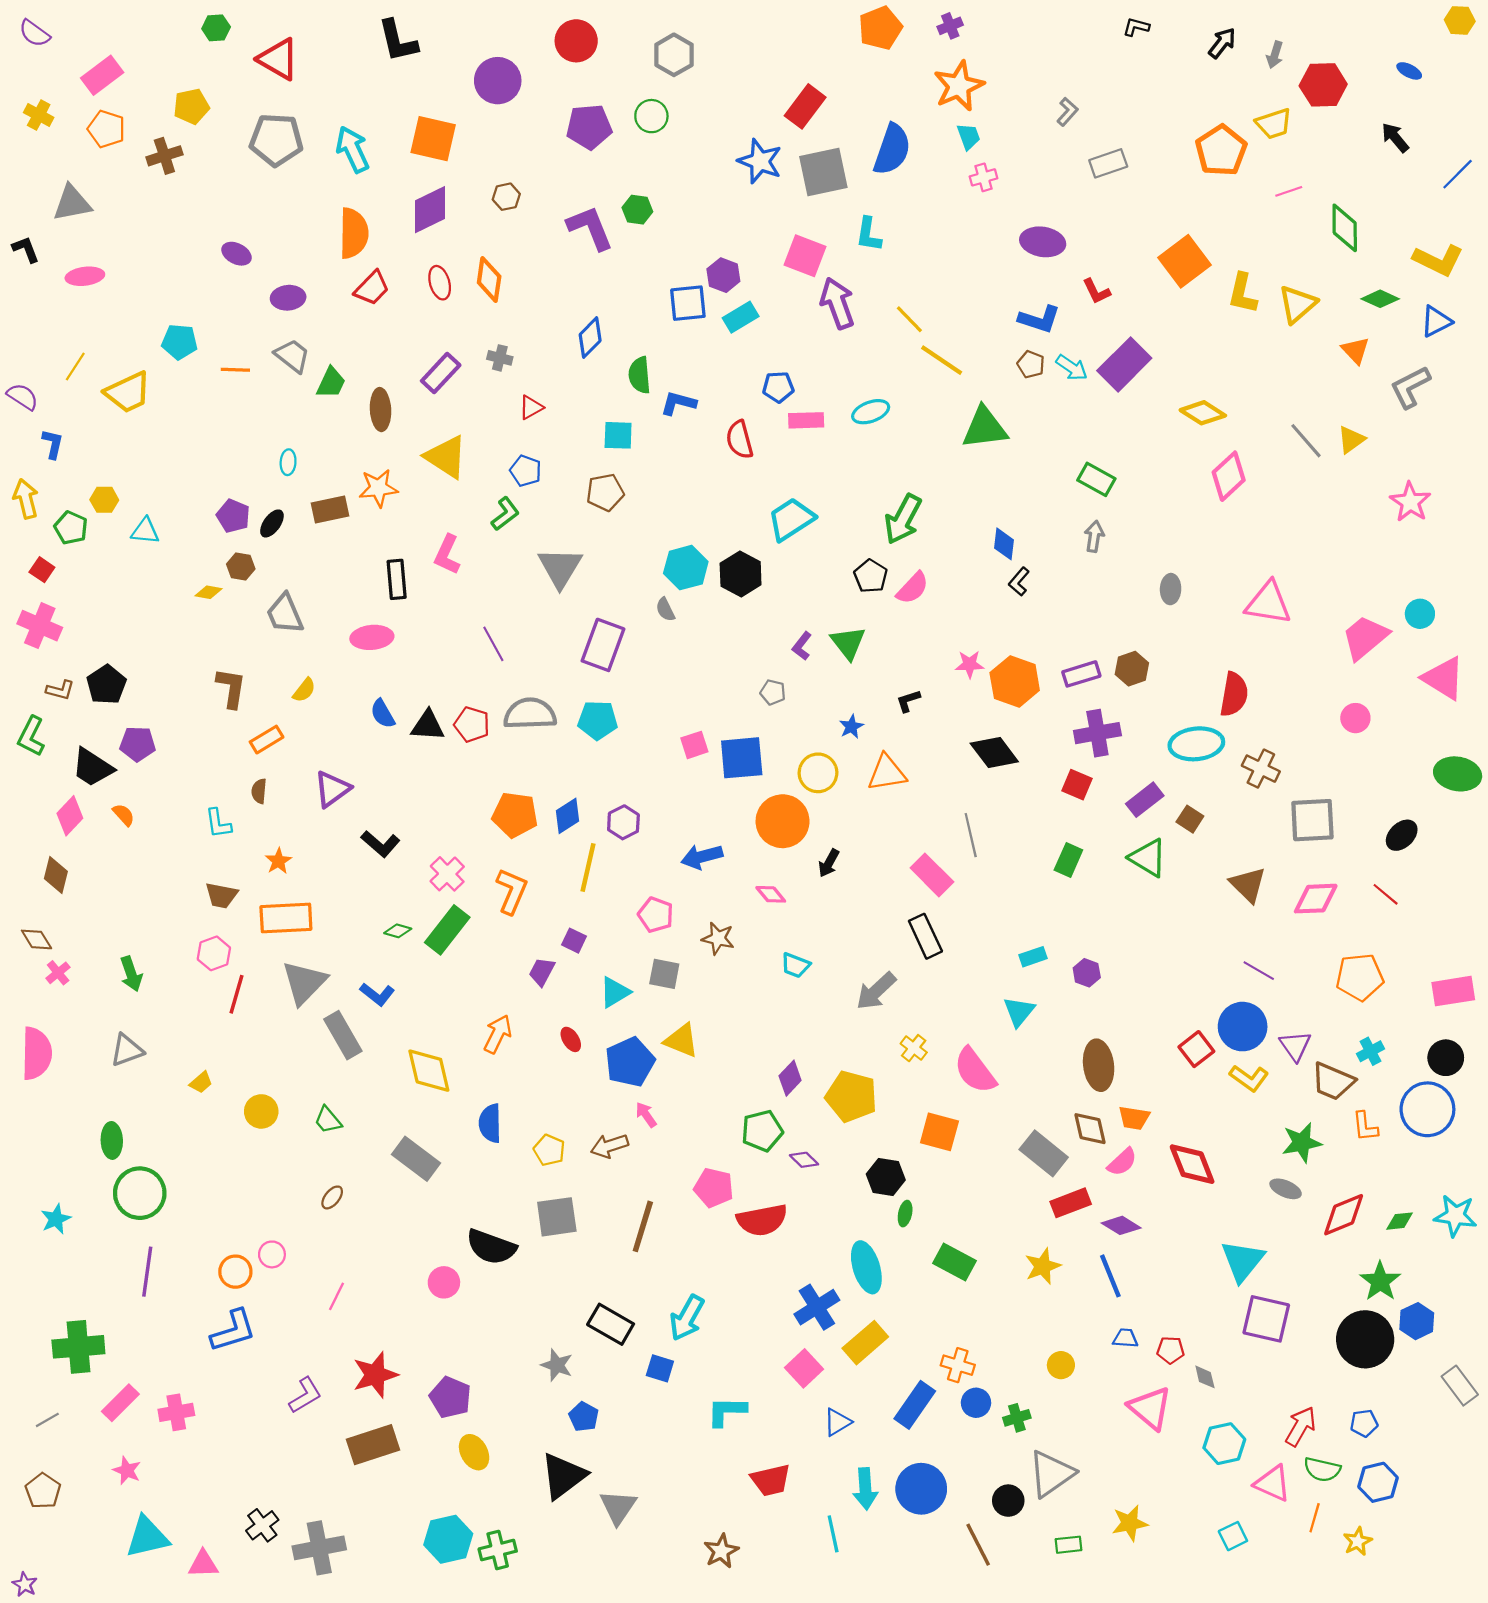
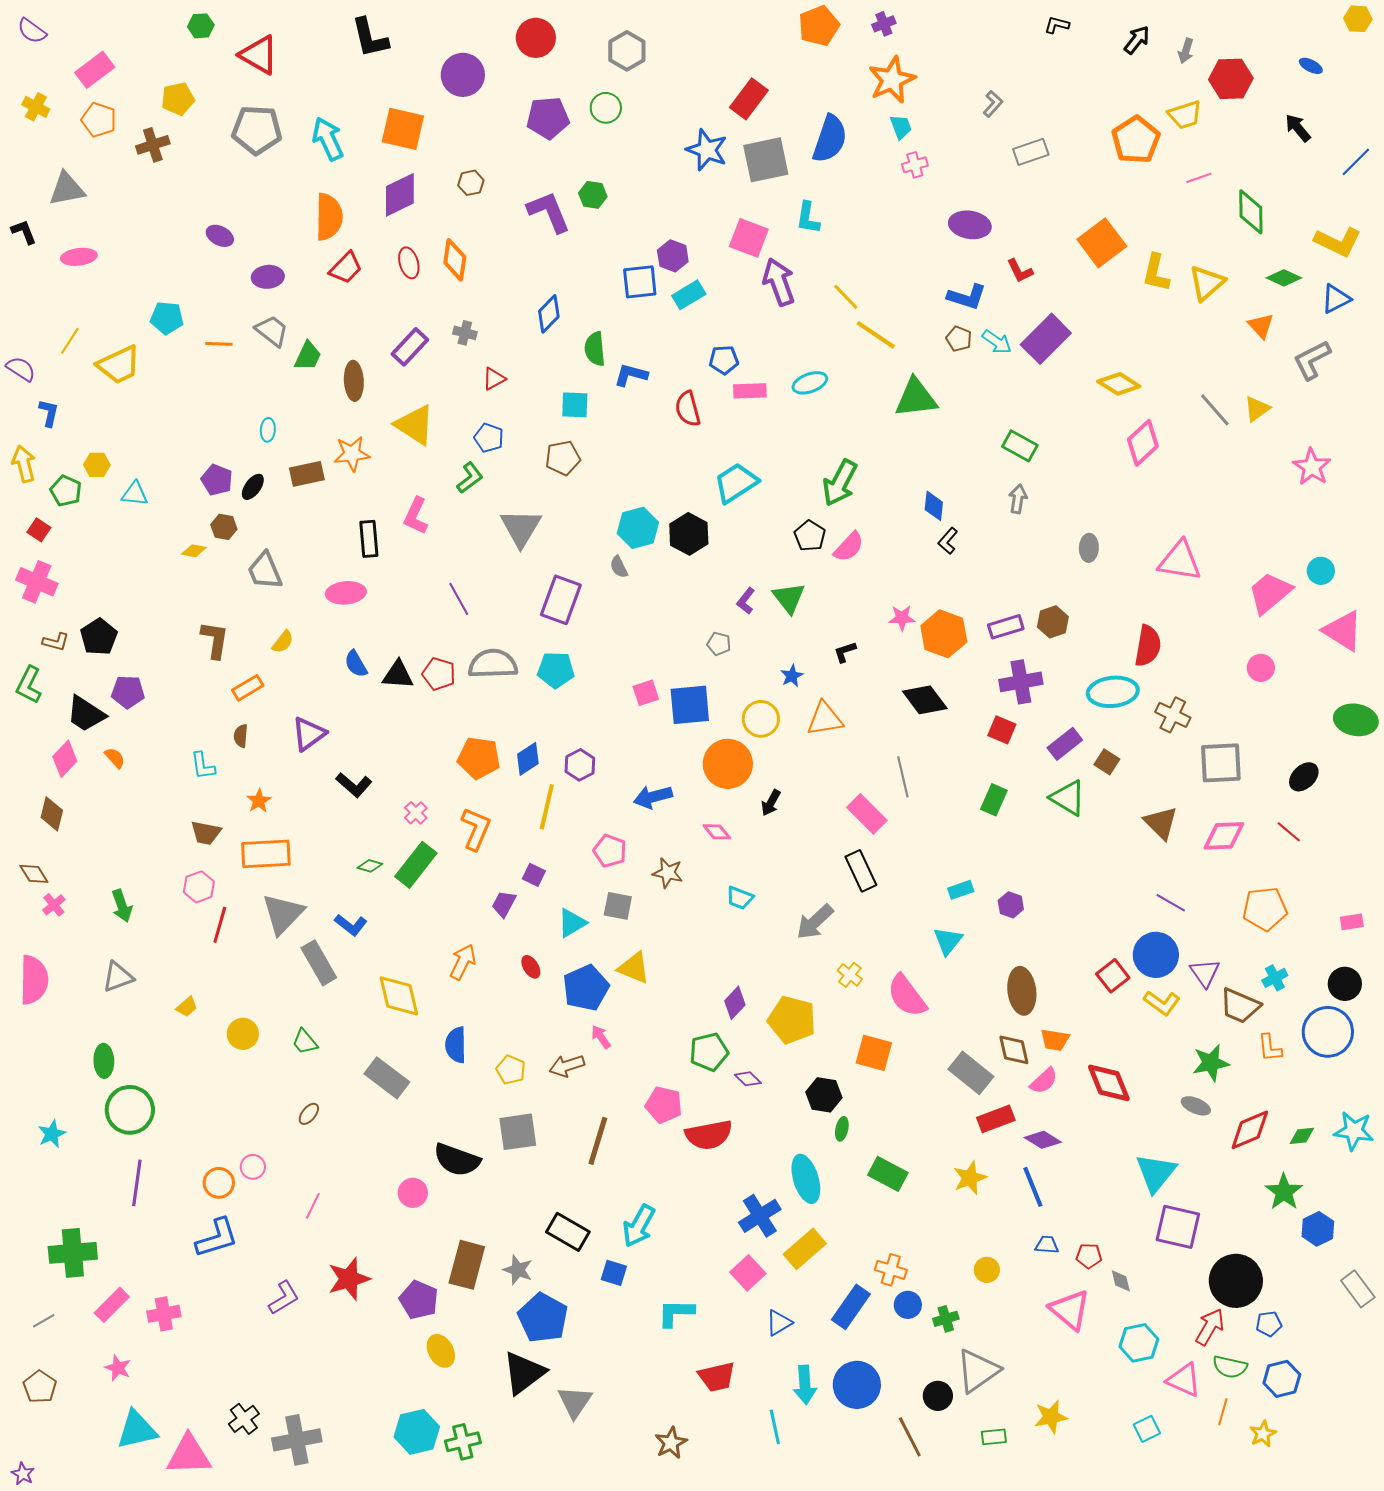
pink cross: (447, 874) -> (416, 813), size x0.7
pink rectangle: (1453, 991) -> (1352, 922), size x0.6
black circle: (1365, 1339) -> (1236, 1281), moved
blue pentagon: (584, 1417) -> (543, 1318), size x1.8
brown rectangle: (373, 1445) -> (467, 1265), moved, turned -57
pink triangle: (203, 1564) -> (189, 1455), size x1.6

